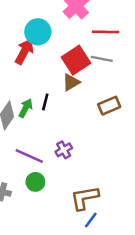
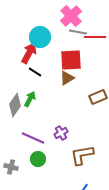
gray line: (102, 59) -> (78, 32), moved
red square: (76, 60) -> (71, 60), turned 30
black line: (45, 102) -> (35, 72), moved, turned -72
brown L-shape: (85, 198) -> (82, 155), moved

